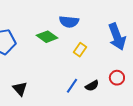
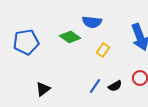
black triangle: (20, 89) -> (43, 89), turned 35

